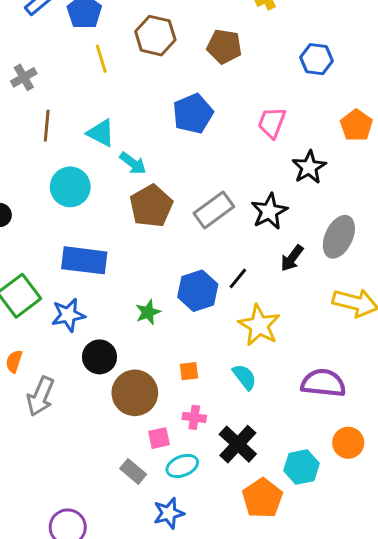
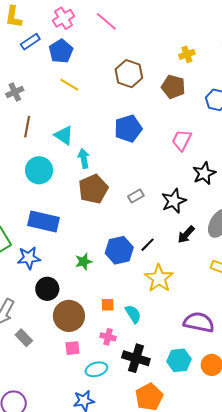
brown hexagon: (155, 36) -> (129, 74), moved
brown pentagon: (224, 47) -> (173, 87), moved
yellow line: (101, 59) -> (69, 85), turned -48
cyan arrow: (133, 163) -> (84, 158), turned -144
gray rectangle: (214, 210) -> (136, 196), size x0.6
cyan semicircle: (244, 377) -> (133, 314), moved
pink square: (159, 438) -> (72, 348), moved
black cross: (238, 444) -> (136, 358), turned -32
cyan hexagon: (302, 467) -> (179, 360), moved
gray rectangle: (133, 471) -> (24, 338), moved

